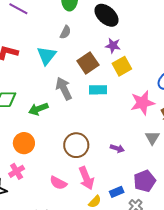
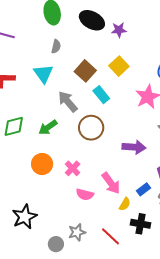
purple star: (113, 46) -> (119, 30), moved
cyan rectangle: (98, 90) -> (101, 95), turned 66
brown circle: (76, 145) -> (91, 128), moved
purple arrow: (117, 148) -> (134, 147), size x1.6
pink cross: (17, 171) -> (73, 168), moved

